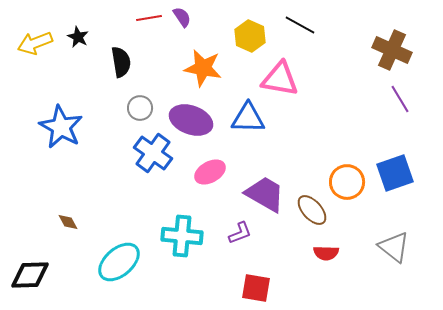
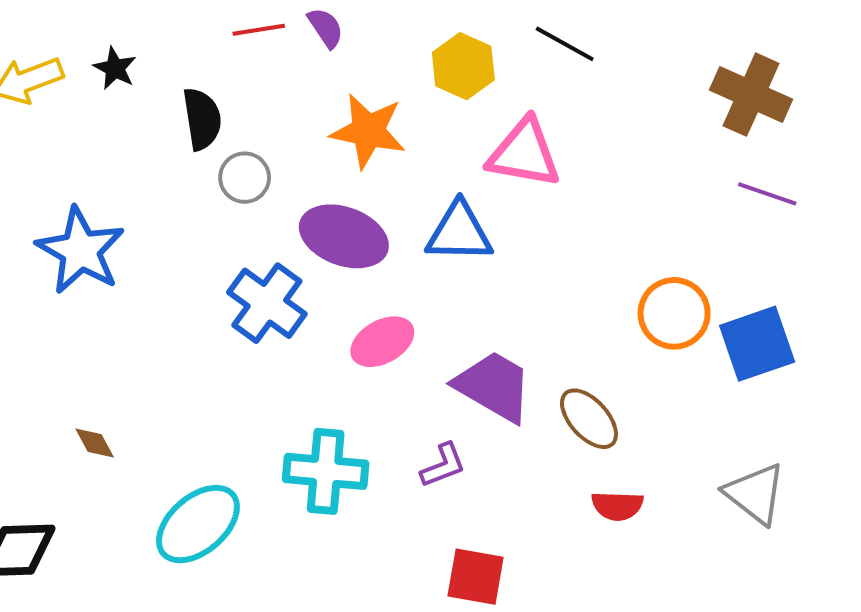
purple line: (400, 99) -> (767, 194), turned -40
gray circle: (140, 108) -> (245, 178), moved
orange circle: (347, 182) -> (674, 313), moved

